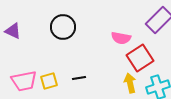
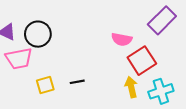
black circle: (63, 27) -> (38, 34), moved
pink trapezoid: (24, 81) -> (19, 58), moved

